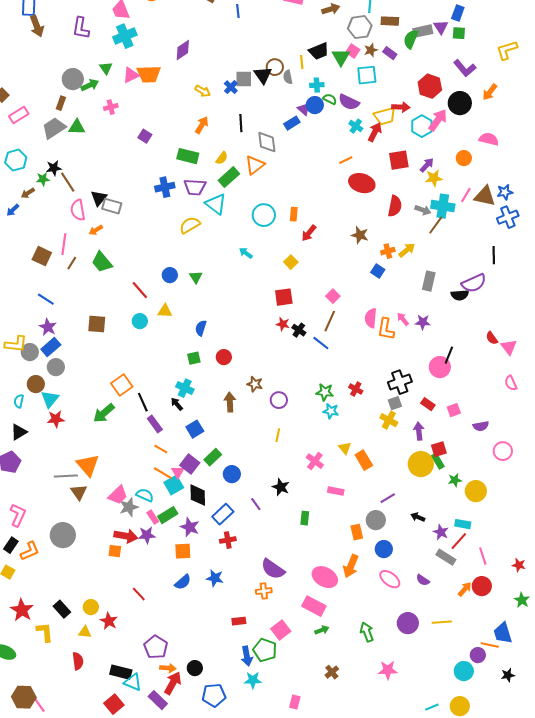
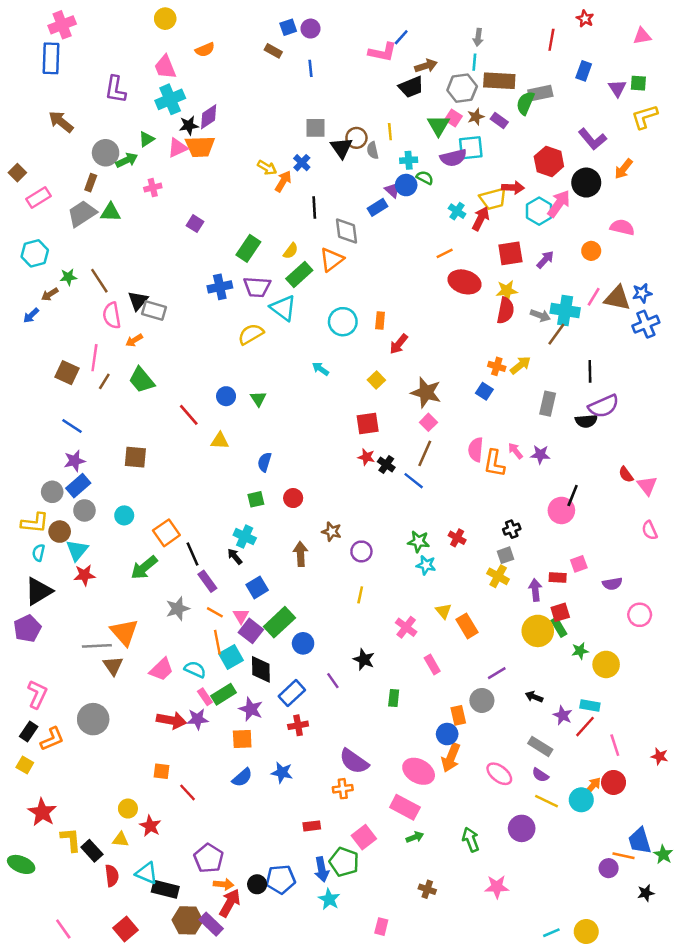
brown rectangle: (390, 21) -> (499, 81), size x1.4
brown arrow: (37, 26) -> (61, 122), moved, turned 150
purple triangle: (441, 27) -> (617, 88), moved
green square: (459, 33) -> (638, 83), moved
purple diamond: (183, 50) -> (209, 117), moved
black trapezoid: (319, 51) -> (411, 87), moved
green triangle: (106, 68) -> (147, 139), turned 32
gray square: (244, 79) -> (315, 128), moved
purple semicircle: (349, 102) -> (453, 158), moved, turned -40
orange arrow: (202, 125) -> (283, 181), moved
green rectangle: (188, 156) -> (248, 248), turned -70
black star: (54, 168) -> (189, 125), moved
yellow star: (434, 178) -> (507, 291), moved
brown star: (360, 235) -> (426, 392), moved, size x1.4
orange cross: (388, 251) -> (497, 366), turned 32
black line: (494, 255) -> (590, 371), moved
cyan circle: (140, 321) -> (124, 515), moved
purple star: (48, 327) -> (75, 461), turned 30
yellow L-shape: (16, 344) -> (35, 523), moved
black cross: (400, 382) -> (512, 529), size x0.6
red rectangle: (428, 404) -> (558, 578), moved, turned -32
black triangle: (19, 432) -> (39, 591), size x1.4
green rectangle: (213, 457) -> (279, 622), size x1.4
pink triangle: (178, 472) -> (241, 616), moved
orange line: (163, 473) -> (217, 642), turned 48
pink rectangle: (336, 491) -> (432, 664), turned 49
gray star: (129, 507) -> (178, 609), moved
blue circle: (384, 549) -> (447, 734), moved
orange square: (115, 551) -> (161, 771), moved
gray rectangle: (446, 557) -> (540, 746), moved
green star: (522, 600) -> (663, 854), moved
black rectangle: (62, 609) -> (92, 851), moved
yellow line: (442, 622) -> (546, 801), moved, turned 30
cyan circle: (464, 671) -> (581, 800), moved
brown cross: (332, 672) -> (427, 889), turned -32
cyan star: (253, 680) -> (329, 899), turned 30
cyan triangle: (133, 682) -> (147, 873), moved
blue pentagon: (214, 695) -> (281, 879), moved
brown hexagon: (24, 697) -> (188, 920), moved
red square: (114, 704) -> (125, 929), moved

